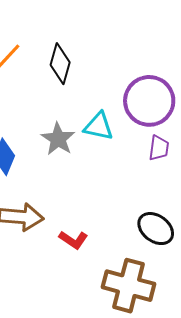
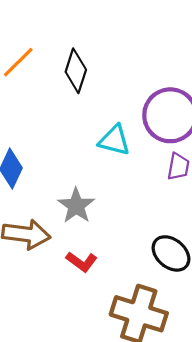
gray star: (58, 139) -> (76, 206), moved

